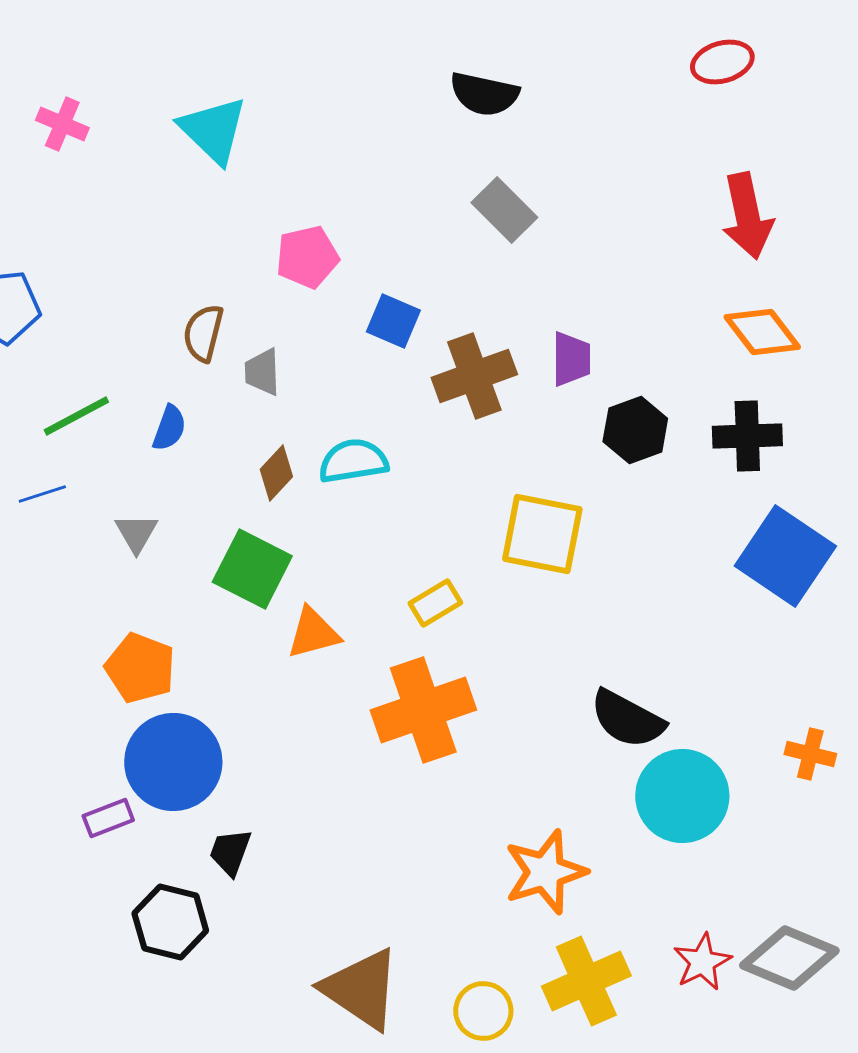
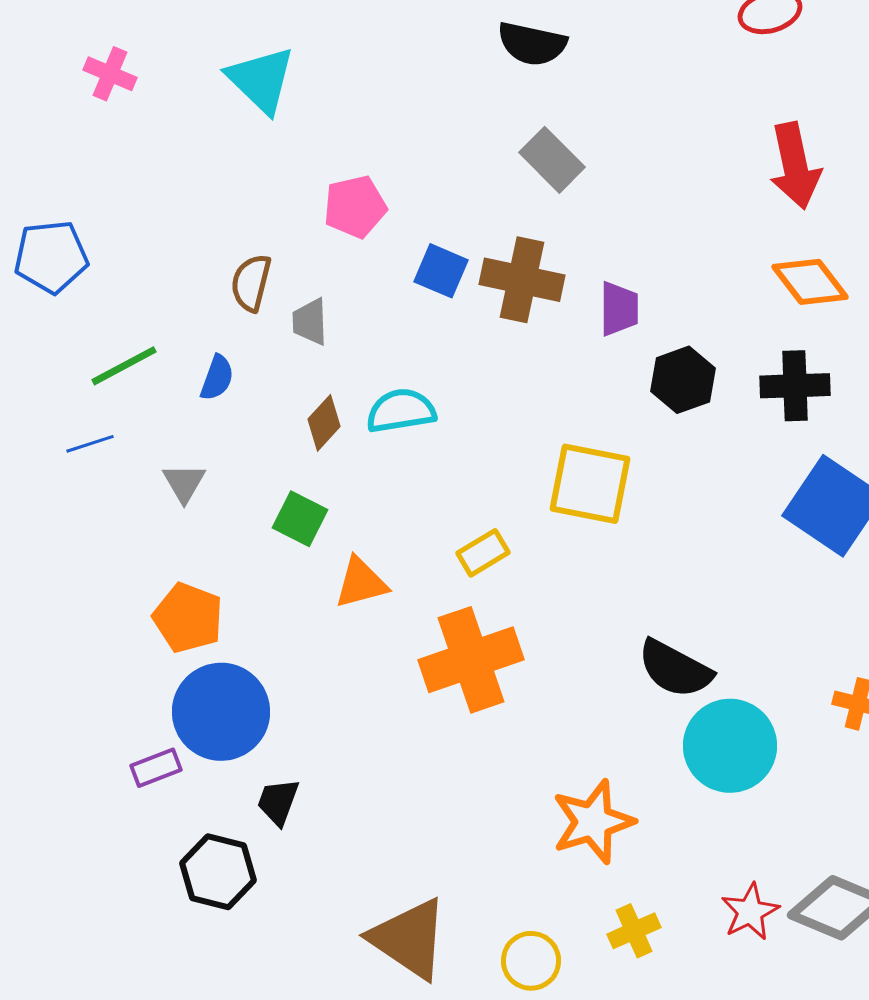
brown cross: (474, 376) -> (522, 280), moved, turned 32
green square: (252, 569) -> (300, 519), size x0.7
yellow cross: (586, 981) -> (634, 931), size x0.6

